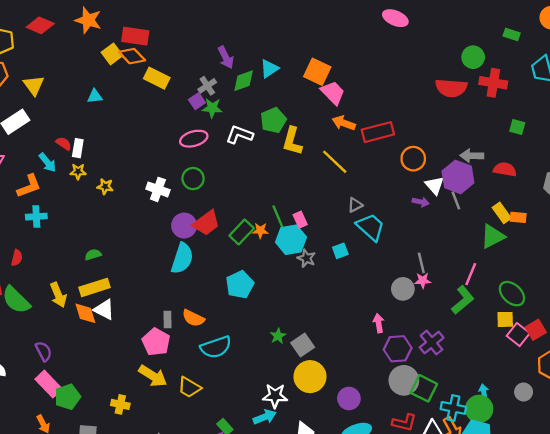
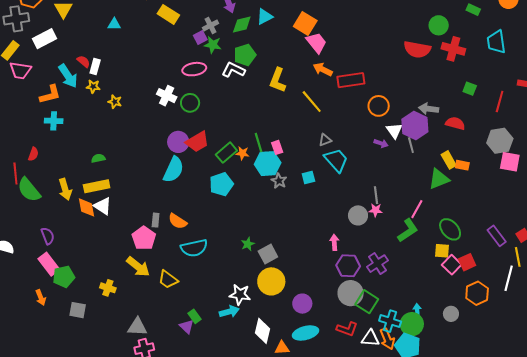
green pentagon: (273, 120) -> (245, 55), moved
cyan arrow: (47, 162) -> (68, 76), size x1.4
white cross: (158, 189) -> (167, 96), moved
cyan pentagon: (240, 285) -> (221, 184), moved

